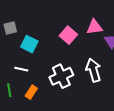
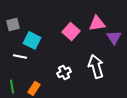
white line: (21, 69) -> (20, 56), moved
white cross: (61, 76) -> (64, 72), size x0.6

